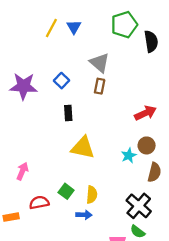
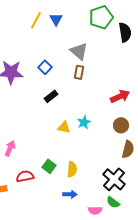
black rectangle: (68, 113) -> (51, 96), turned 56
yellow triangle: (83, 148) -> (64, 127), size x0.6
cyan star: (129, 156) -> (84, 122), moved
blue arrow: (84, 215) -> (70, 194), moved

